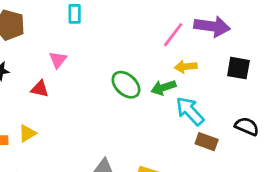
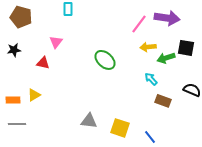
green arrow: (163, 87) -> (166, 58), moved
cyan arrow: (190, 111) -> (151, 79), size x0.6

